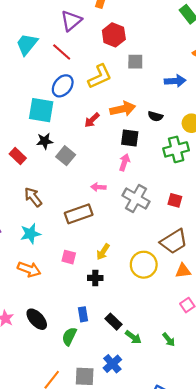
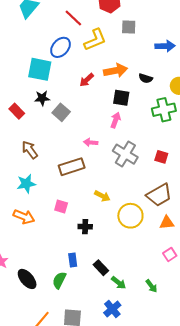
red line: (62, 52) -> (73, 18), moved
yellow arrow: (103, 252) -> (102, 196), moved, turned -98
black ellipse: (37, 319) -> (27, 279), moved
blue cross: (112, 364) -> (112, 309), moved

